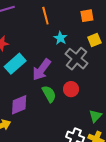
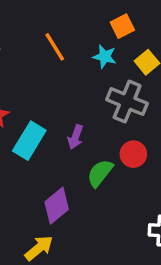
cyan star: (60, 38) -> (105, 57), moved
purple arrow: (42, 70) -> (75, 137), size x0.6
green semicircle: (49, 94) -> (100, 173), turned -96

